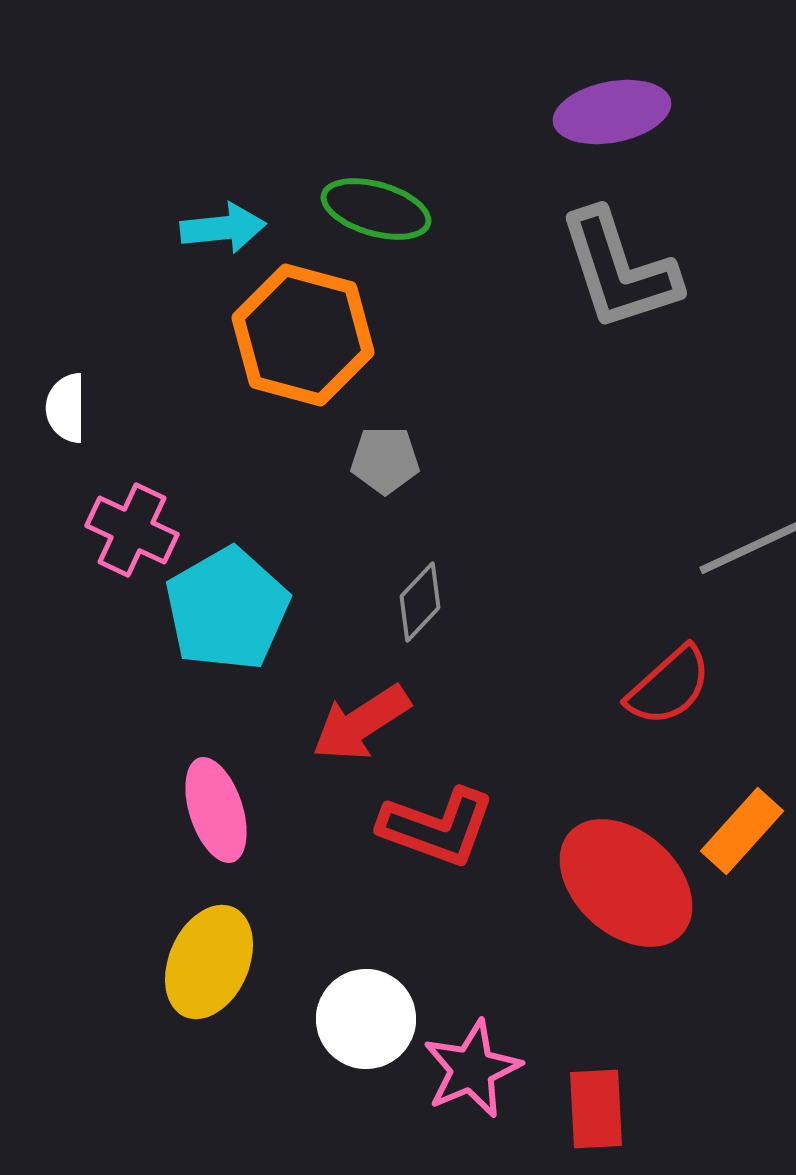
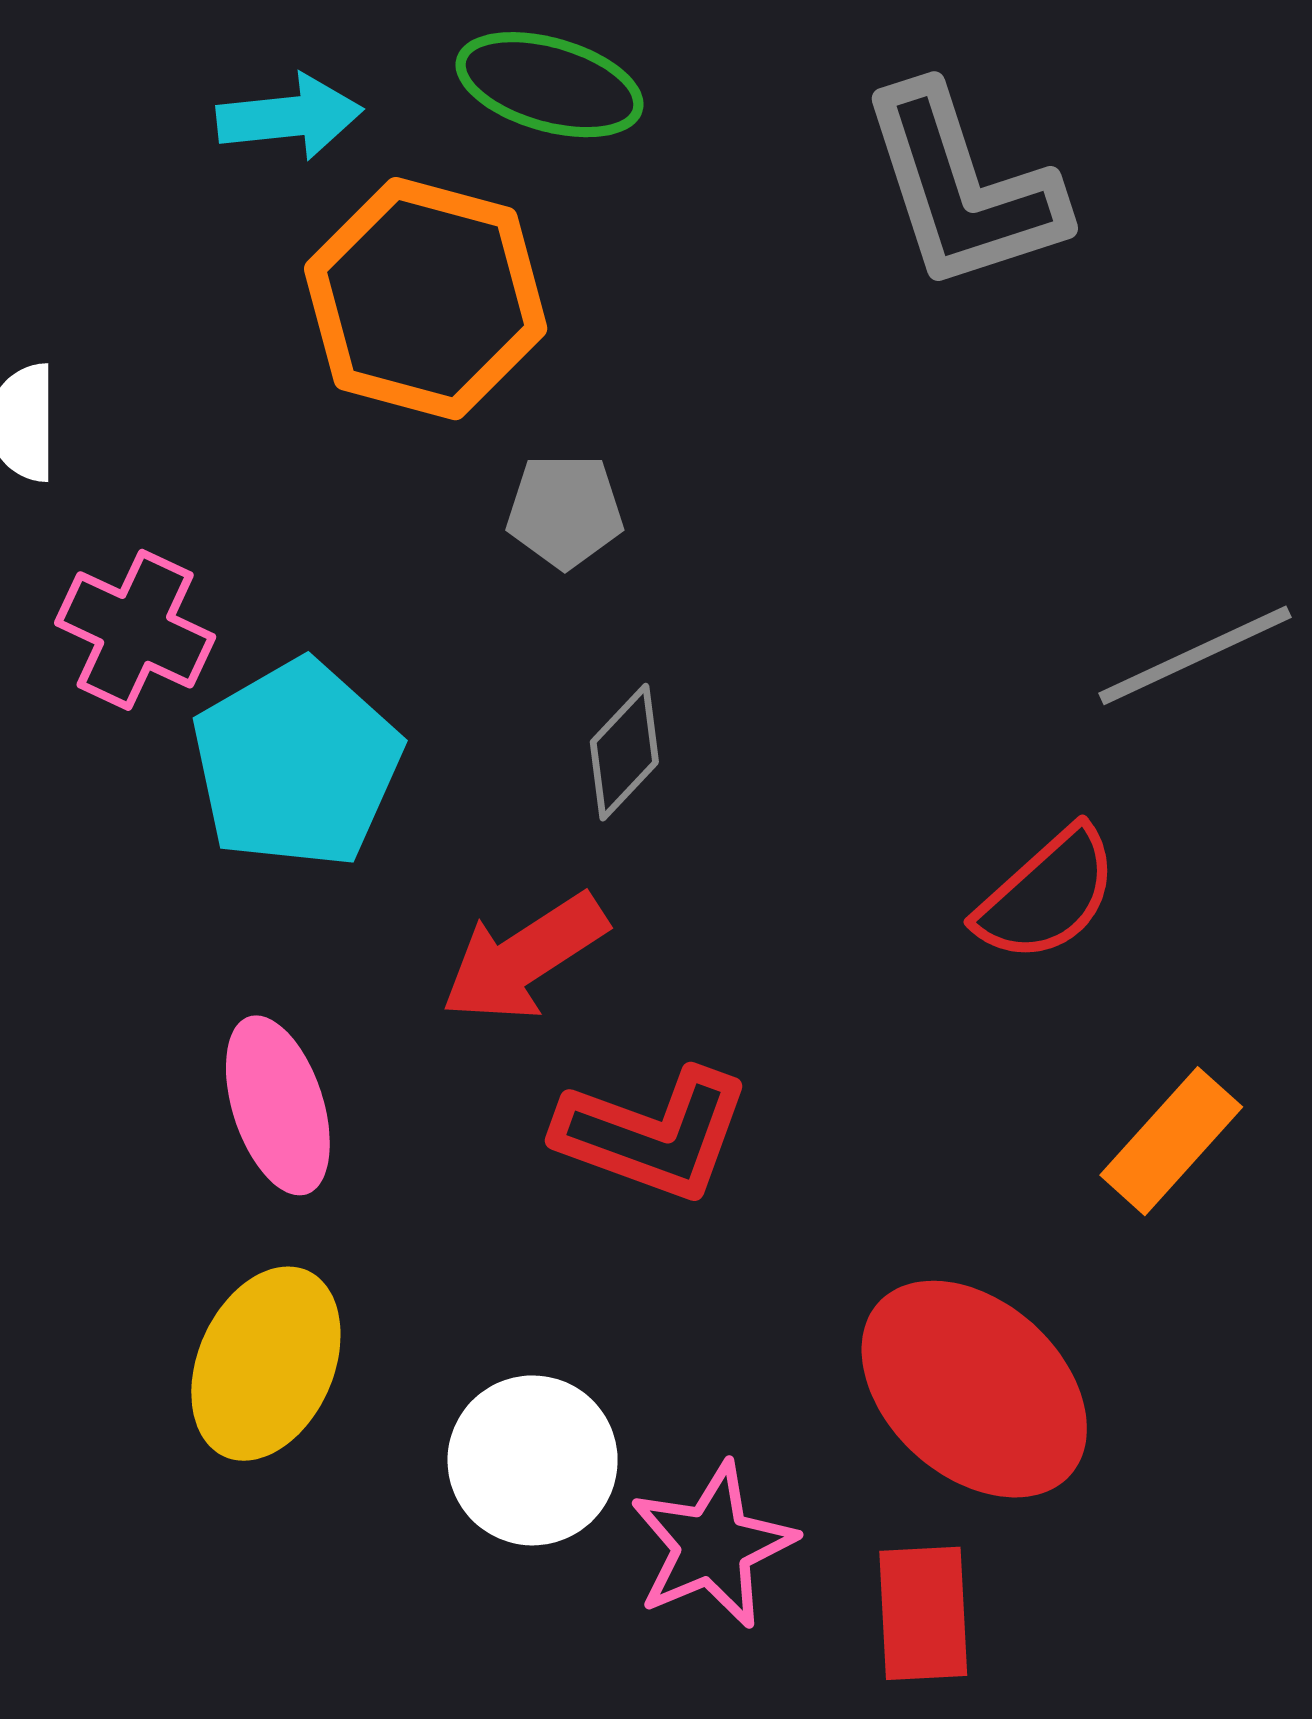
red ellipse: (626, 883) -> (974, 1389), moved

